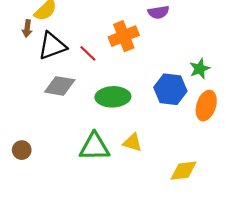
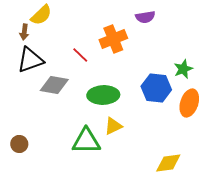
black triangle: (52, 46) -> (30, 60), moved
yellow triangle: (132, 142) -> (113, 126), moved, turned -42

